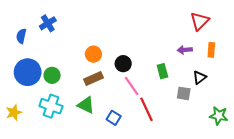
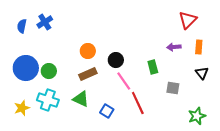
blue semicircle: (21, 36) -> (22, 26), moved
black triangle: (200, 77) -> (202, 73), moved, turned -32
yellow star: (14, 112) -> (22, 108), moved
green star: (219, 116) -> (197, 116), moved, turned -30

